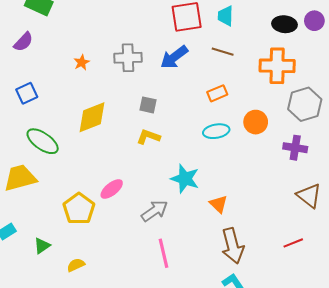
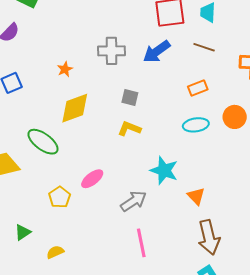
orange star: (82, 62) -> (65, 69), moved
green ellipse: (43, 141) -> (43, 142), moved
yellow pentagon: (79, 209) -> (60, 197), size x0.7

